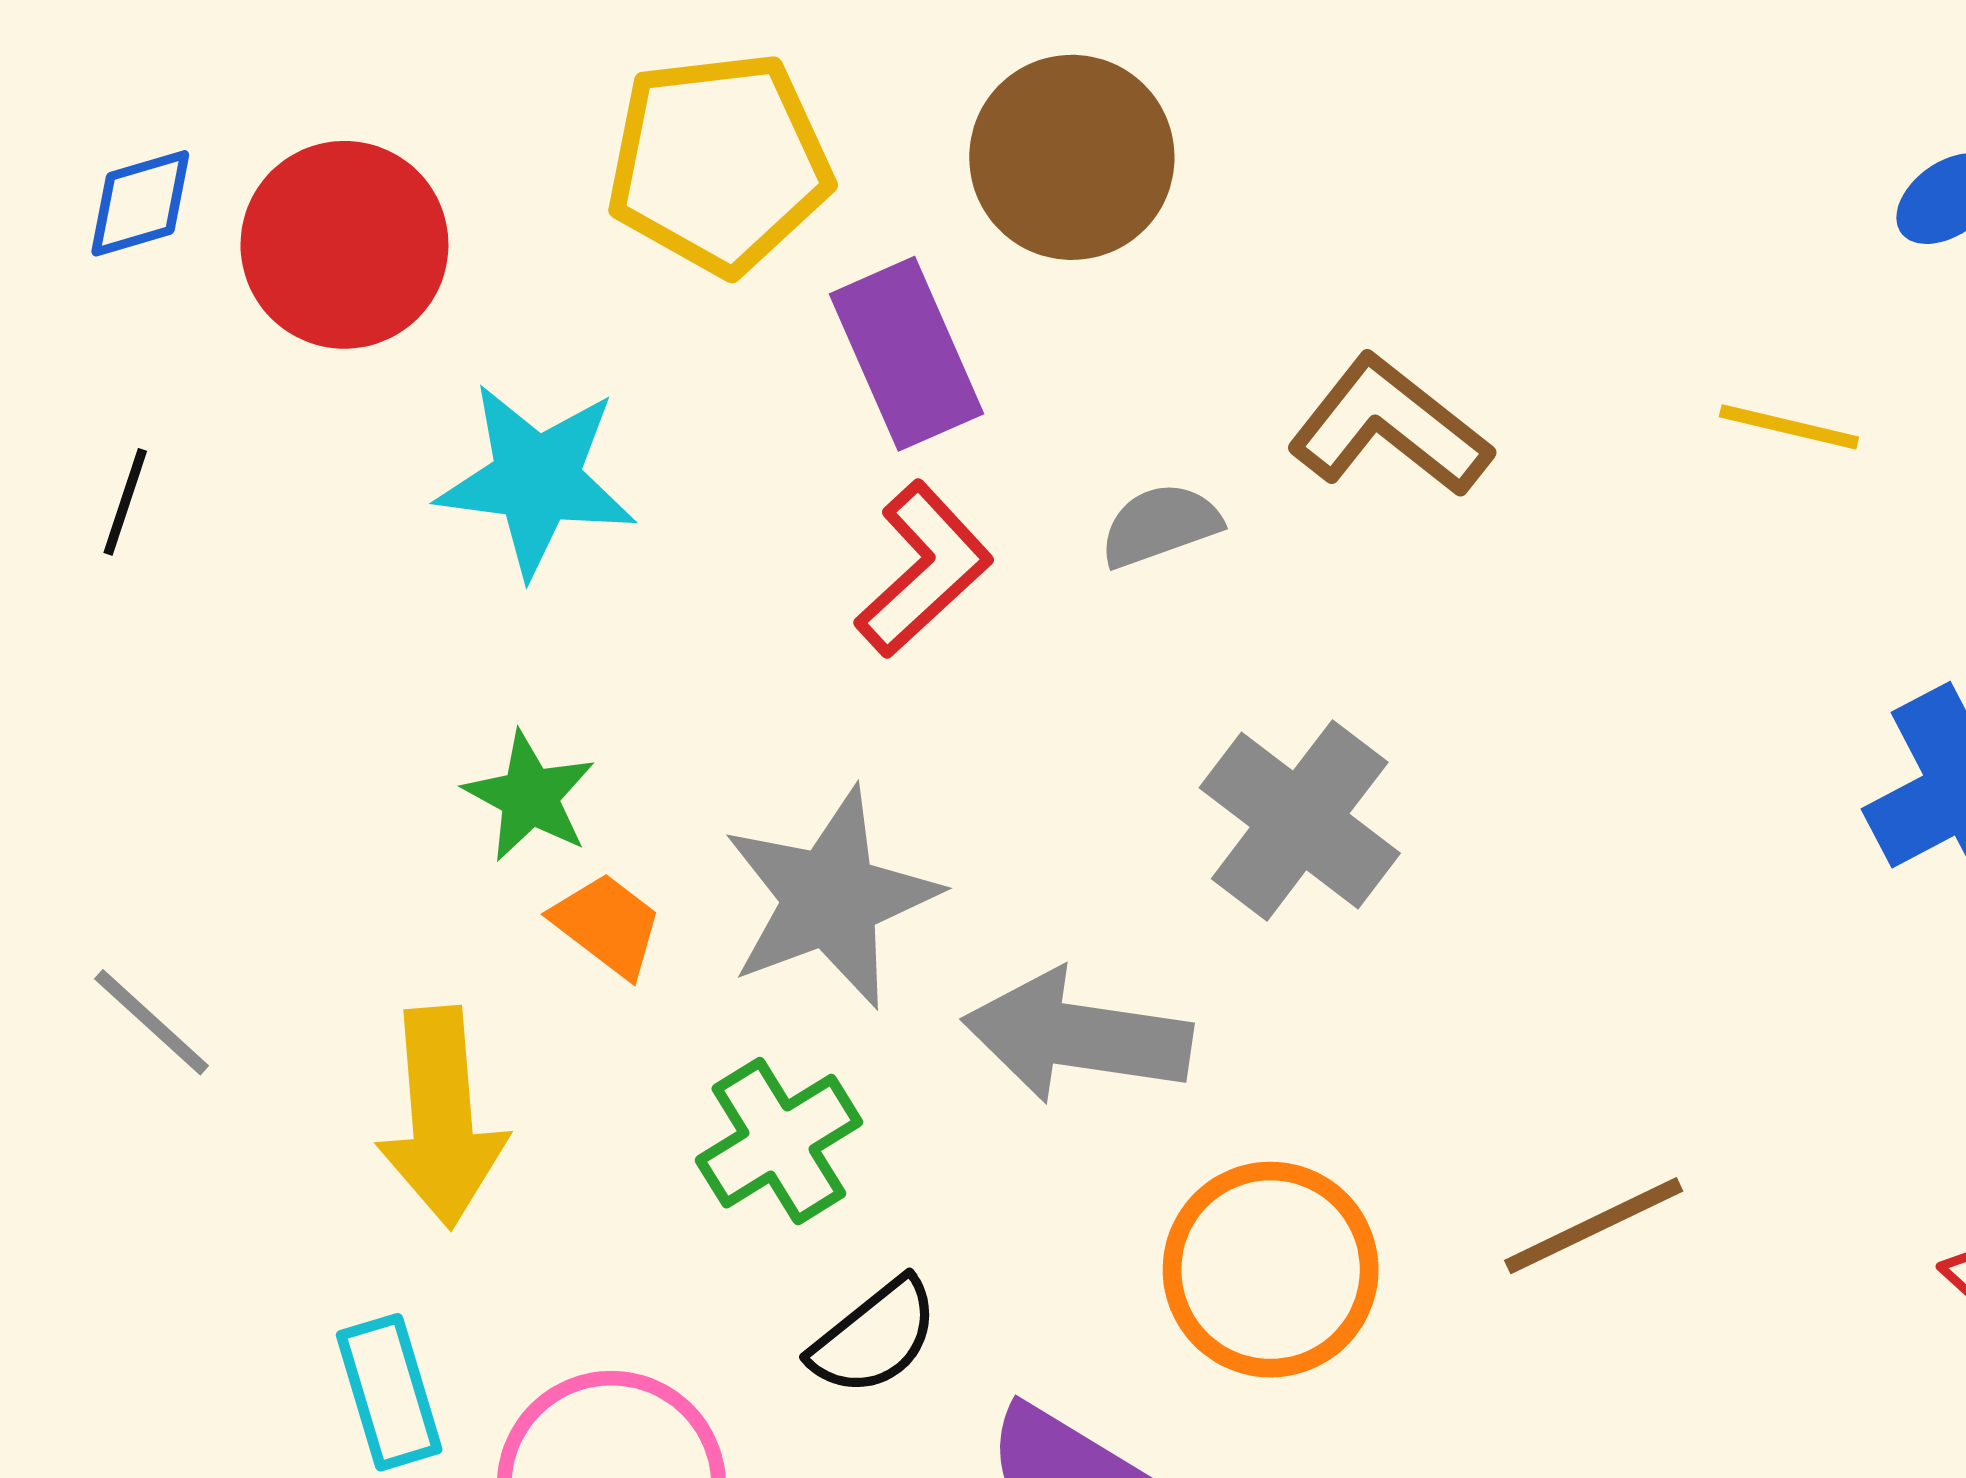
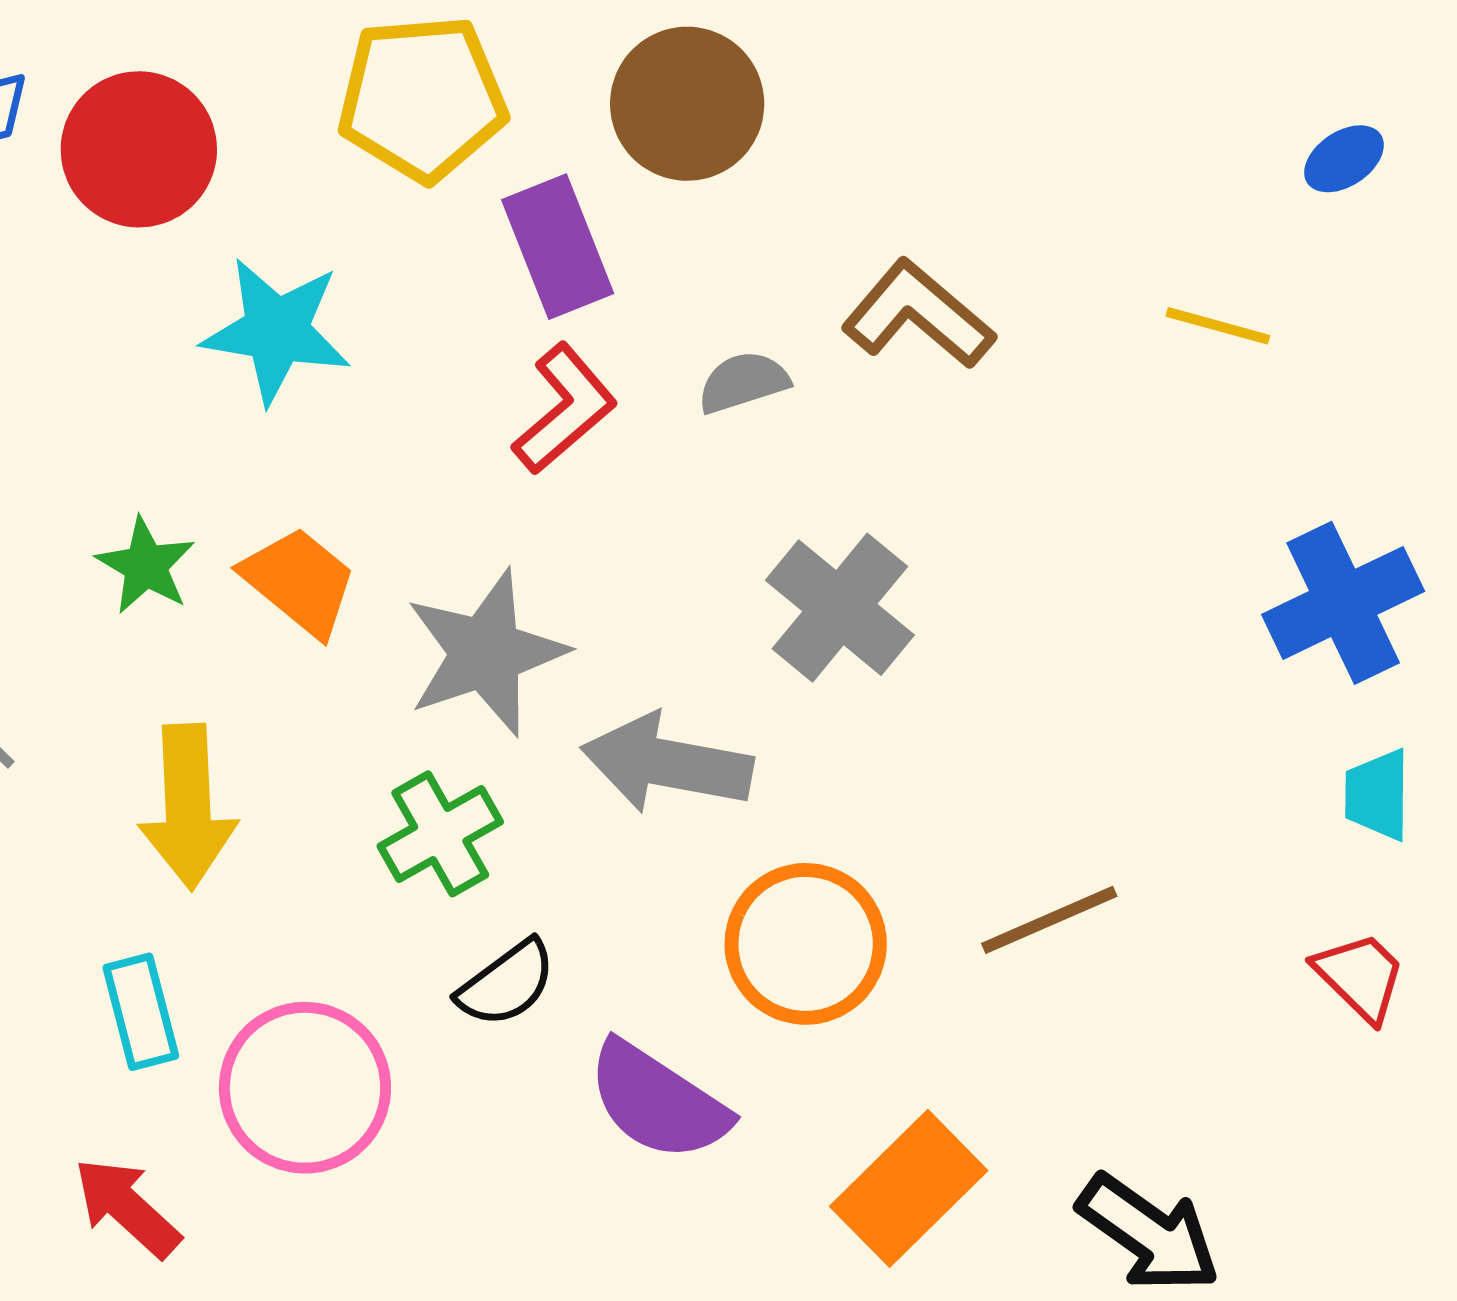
green star: (530, 797) -> (146, 566), moved
orange trapezoid: (607, 925) -> (299, 581), moved, size x1.4

